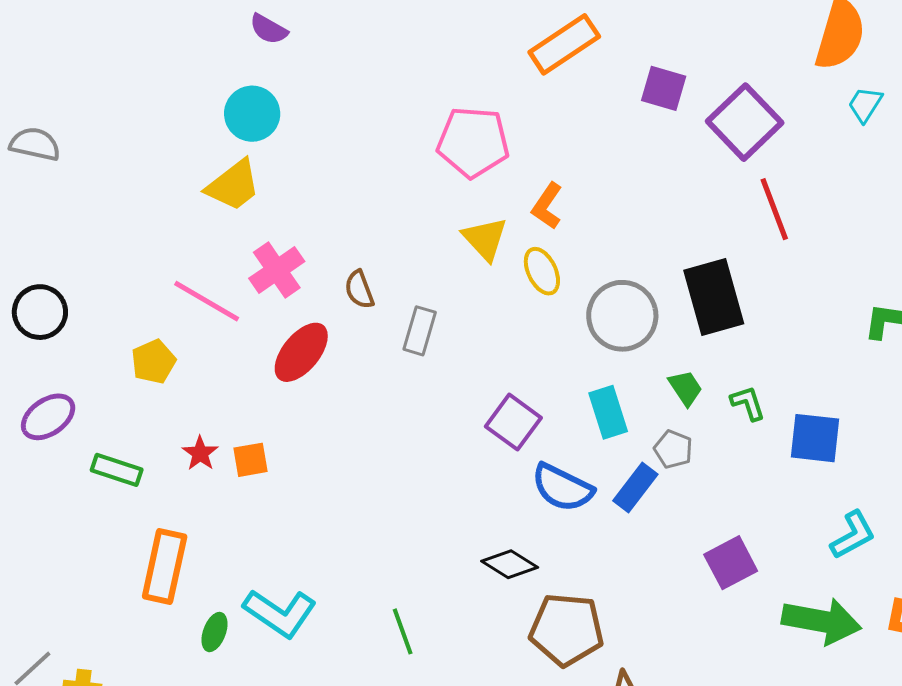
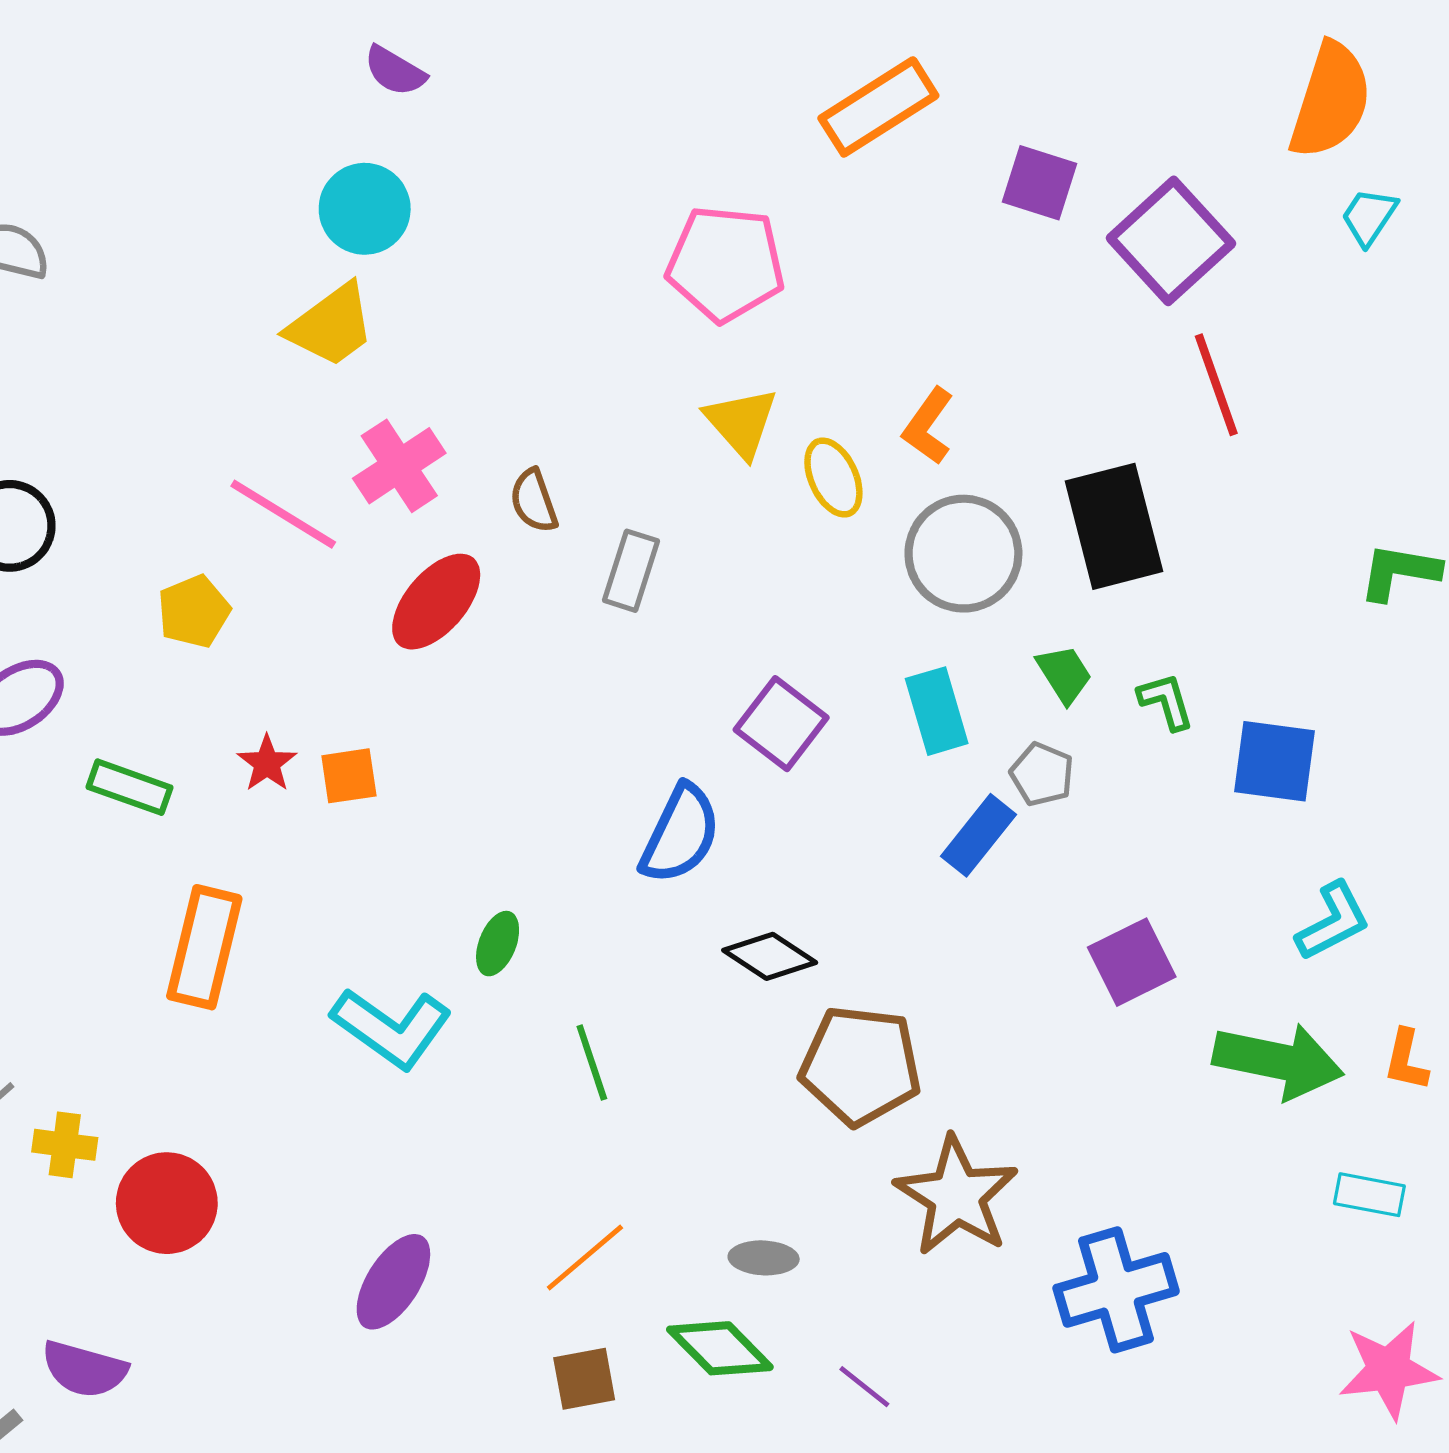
orange L-shape: (547, 206) -> (928, 426), moved
blue semicircle: (562, 488) -> (680, 834), moved, turned -92
green ellipse: (214, 632) -> (498, 944), moved

